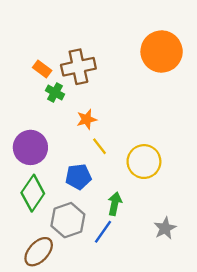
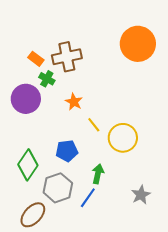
orange star: (87, 119) -> (74, 102), turned -30
yellow line: (99, 146) -> (94, 125), moved
purple circle: (30, 147) -> (26, 99), moved

